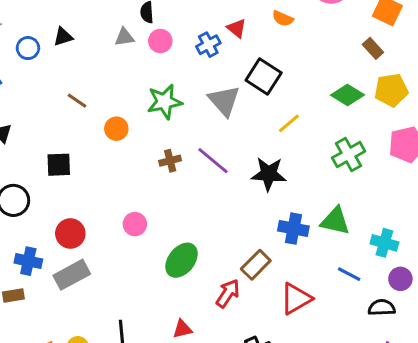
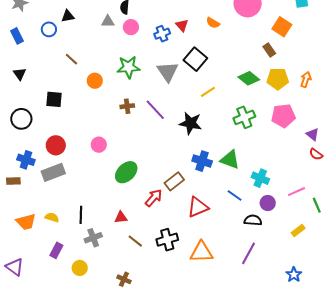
blue circle: (28, 48) -> (49, 29), moved

